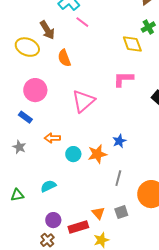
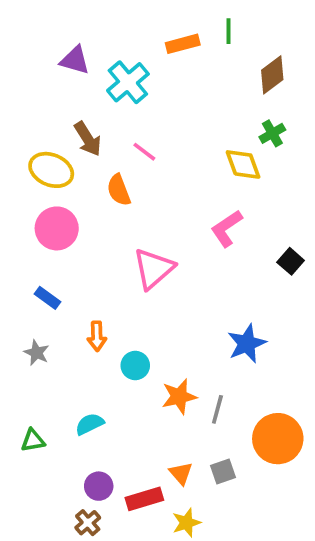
pink line: (82, 22) -> (144, 152), moved
pink L-shape: (123, 79) -> (227, 228), turned -35
pink circle: (35, 90) -> (57, 228), moved
orange arrow: (52, 138) -> (97, 336), turned -91
blue star: (119, 141) -> (247, 344), moved, size x1.5
orange star: (97, 154) -> (179, 397), moved

